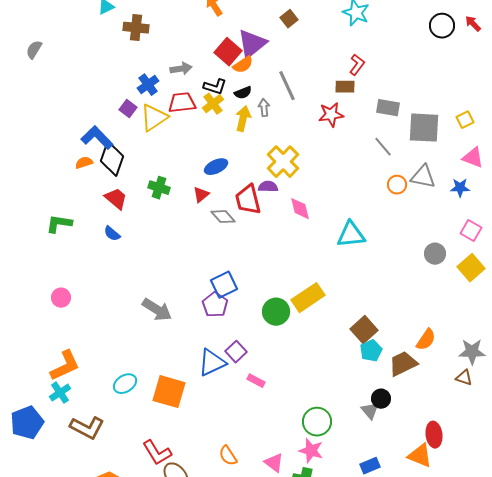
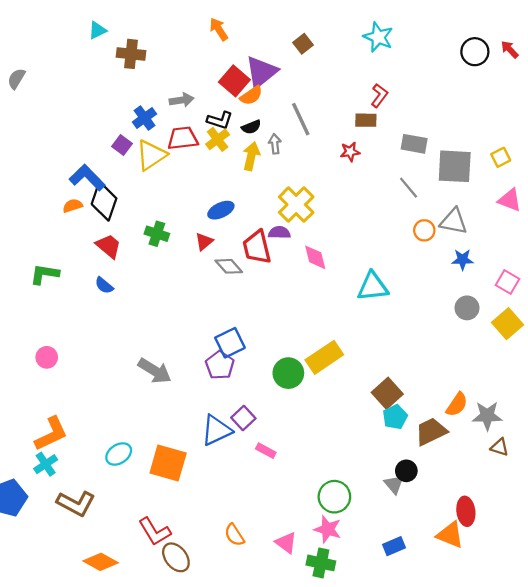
red star: (331, 115) -> (350, 152), size x0.7
blue star: (460, 188) -> (463, 260), moved
gray star: (472, 352) -> (487, 416), moved

